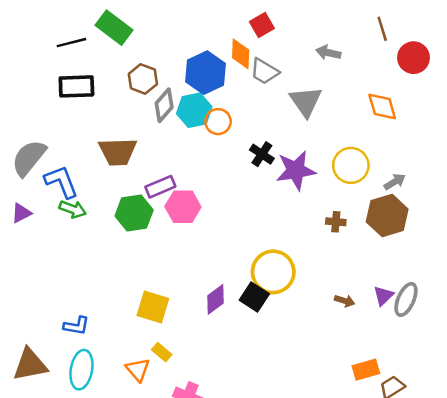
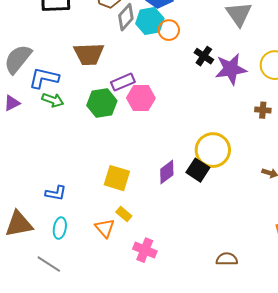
blue L-shape: (61, 182) -> (44, 78), turned -56
cyan ellipse: (81, 370) -> (60, 228), size x0.7

